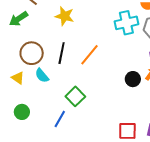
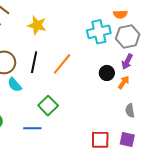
black circle: (133, 79) -> (107, 73), moved
blue line: (60, 119) -> (32, 128), turned 60

